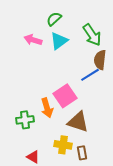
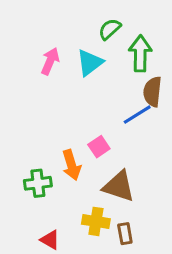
green semicircle: (54, 19) -> (110, 29), moved
green arrow: (92, 35) -> (140, 53), turned -145
pink arrow: (33, 40) -> (50, 61), turned 96
pink square: (65, 96) -> (99, 147), size x0.6

